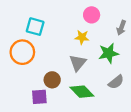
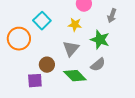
cyan square: (35, 27) -> (42, 21), moved, turned 30
green star: (109, 53) -> (100, 40), turned 30
gray semicircle: (116, 82) -> (98, 65), moved

